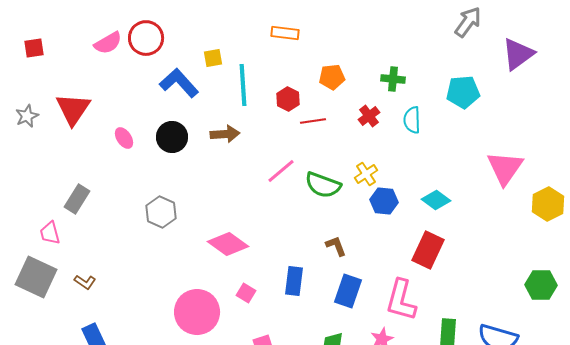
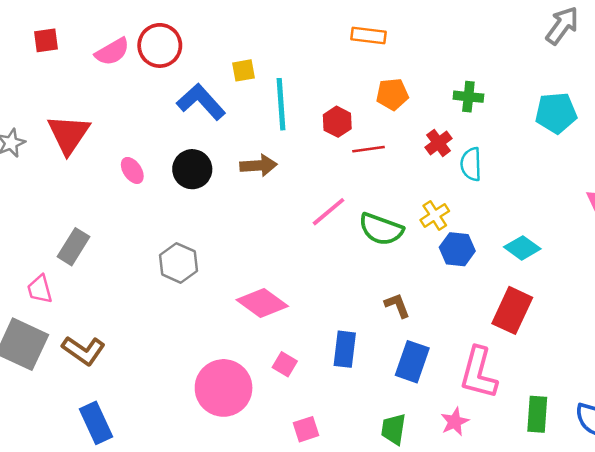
orange rectangle: (285, 33) -> (368, 35), moved
red square: (34, 48) -> (46, 40), moved
cyan semicircle: (412, 120) -> (471, 164), moved
brown L-shape: (85, 282) -> (84, 350), size x1.6

